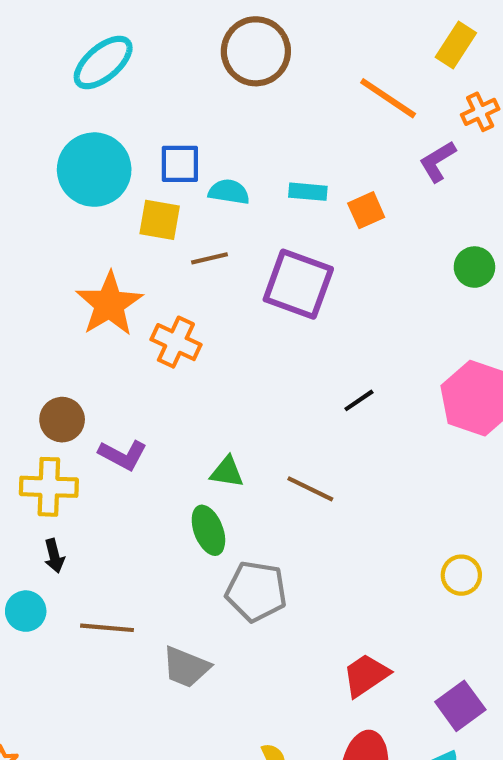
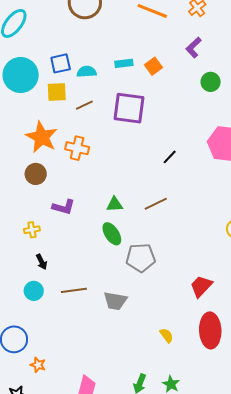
purple L-shape: (438, 161) -> (194, 48), moved
brown circle: (62, 420) -> (36, 174), moved
yellow cross: (49, 487) -> (32, 230), size x0.6
brown line: (310, 489) -> (156, 204), turned -40

